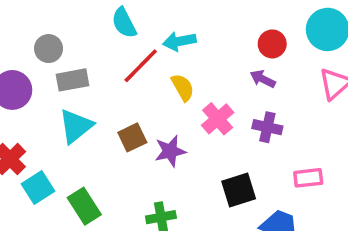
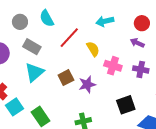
cyan semicircle: (124, 23) -> (47, 18), moved
cyan arrow: (179, 41) -> (105, 21), moved
gray circle: (49, 49) -> (20, 22), moved
gray rectangle: (72, 80) -> (32, 47), turned 42
pink cross: (218, 119) -> (113, 66), turned -30

